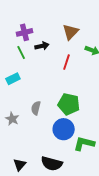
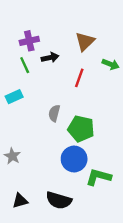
gray semicircle: (36, 108) -> (54, 113), moved
gray star: (12, 119) -> (12, 156), moved
black triangle: (20, 165) -> (20, 201), turned 32

